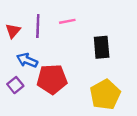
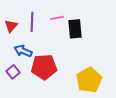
black rectangle: (102, 47) -> (75, 29), moved

